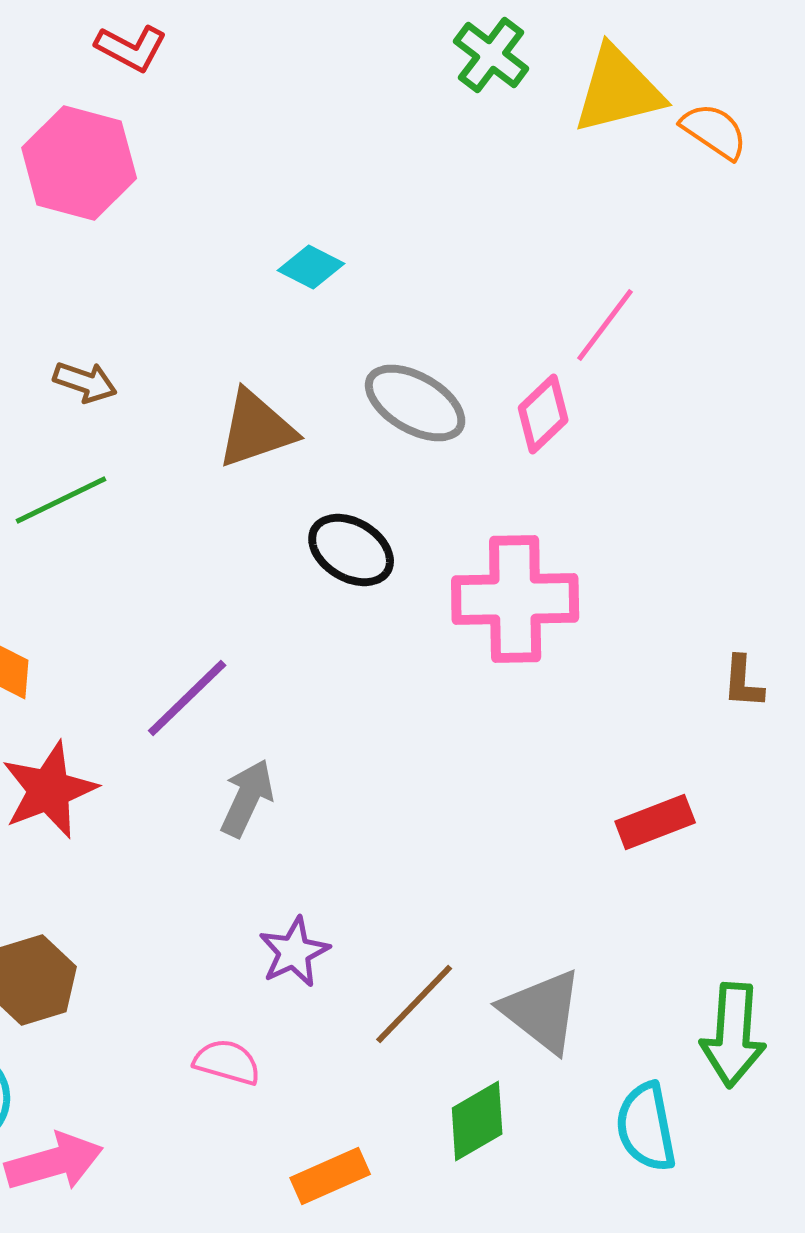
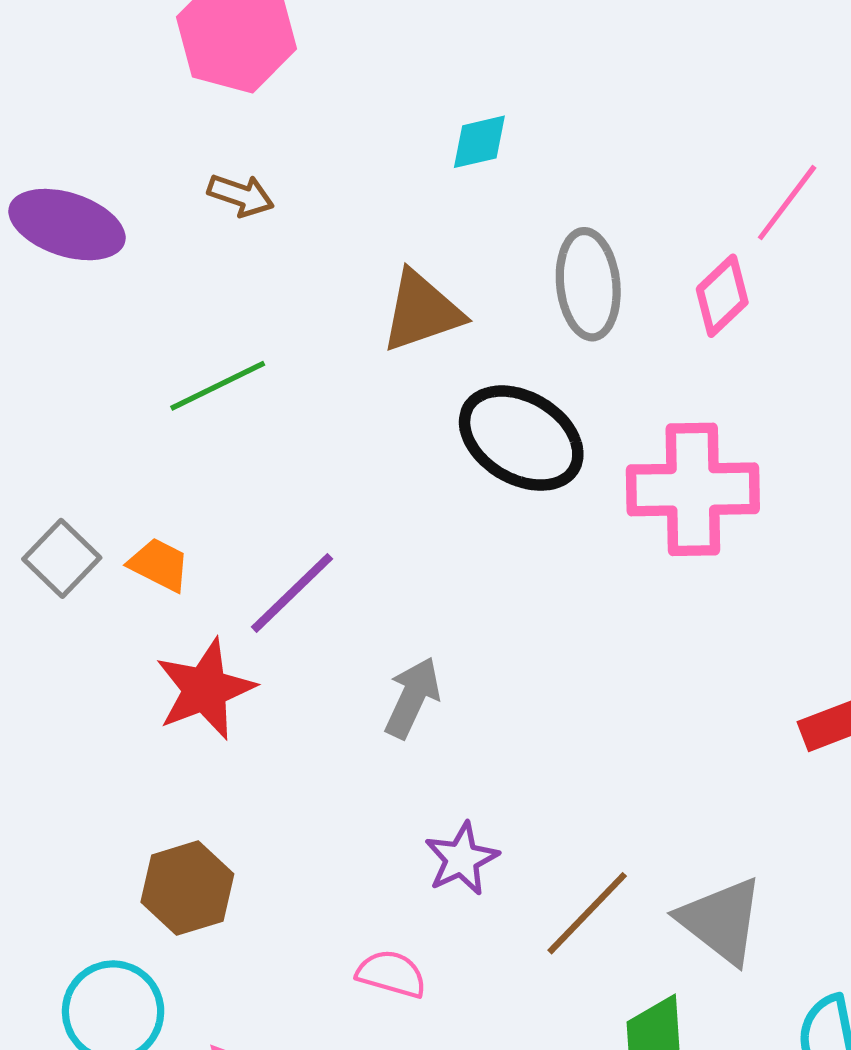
cyan diamond: (311, 267) -> (479, 142), turned -40
brown arrow: (85, 382) -> (241, 195), moved
gray ellipse: (415, 403) -> (588, 284), turned 54
black ellipse: (351, 550) -> (521, 438), size x1.4
purple line: (187, 698) -> (292, 593), moved

